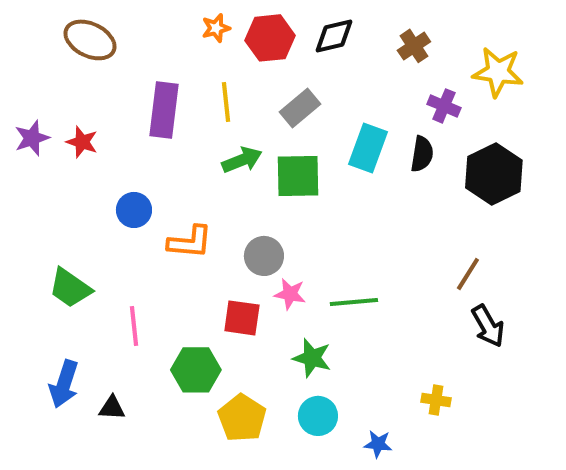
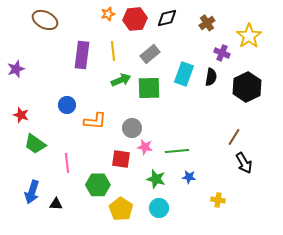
yellow star: (498, 72) -> (249, 36), turned 30
red star: (82, 142) -> (21, 115), moved
blue star: (378, 444) -> (189, 177), moved

